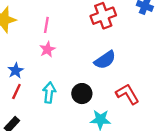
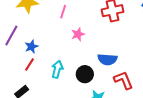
pink star: (47, 49) -> (78, 34), moved
blue semicircle: (105, 60) -> (107, 59), moved, turned 30

